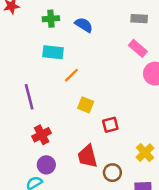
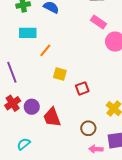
red cross: (42, 135) -> (13, 103), moved
red trapezoid: (88, 156) -> (52, 117), moved
purple circle: (46, 165) -> (32, 107), moved

